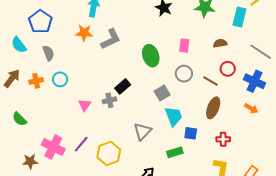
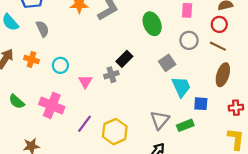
red circle: (228, 69) -> (219, 24), moved
cyan circle: (60, 79) -> (60, 65), moved
orange cross: (36, 81) -> (31, 60), turned 32
gray triangle: (142, 131) -> (160, 120), moved
pink cross: (53, 147) -> (52, 105), moved

